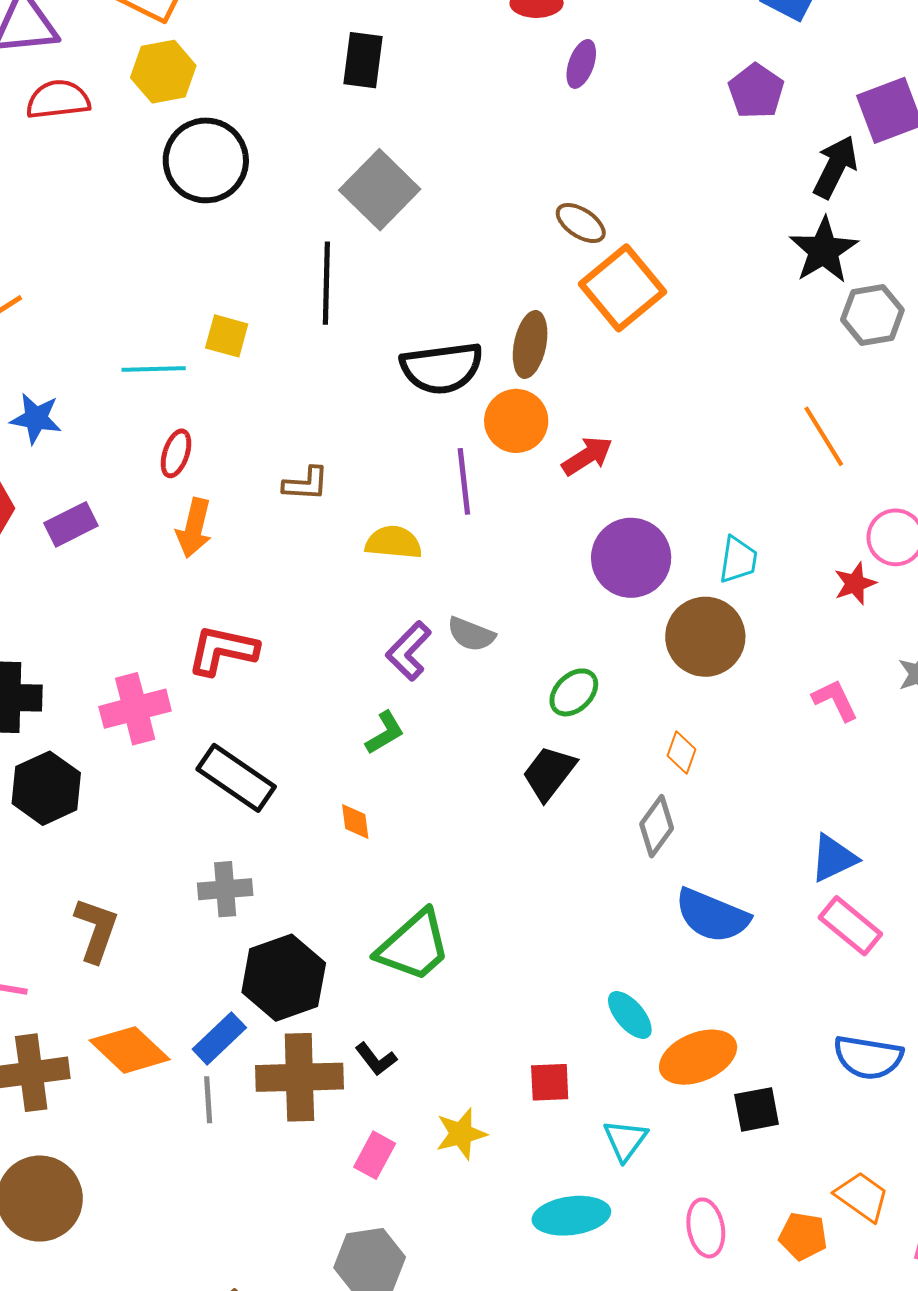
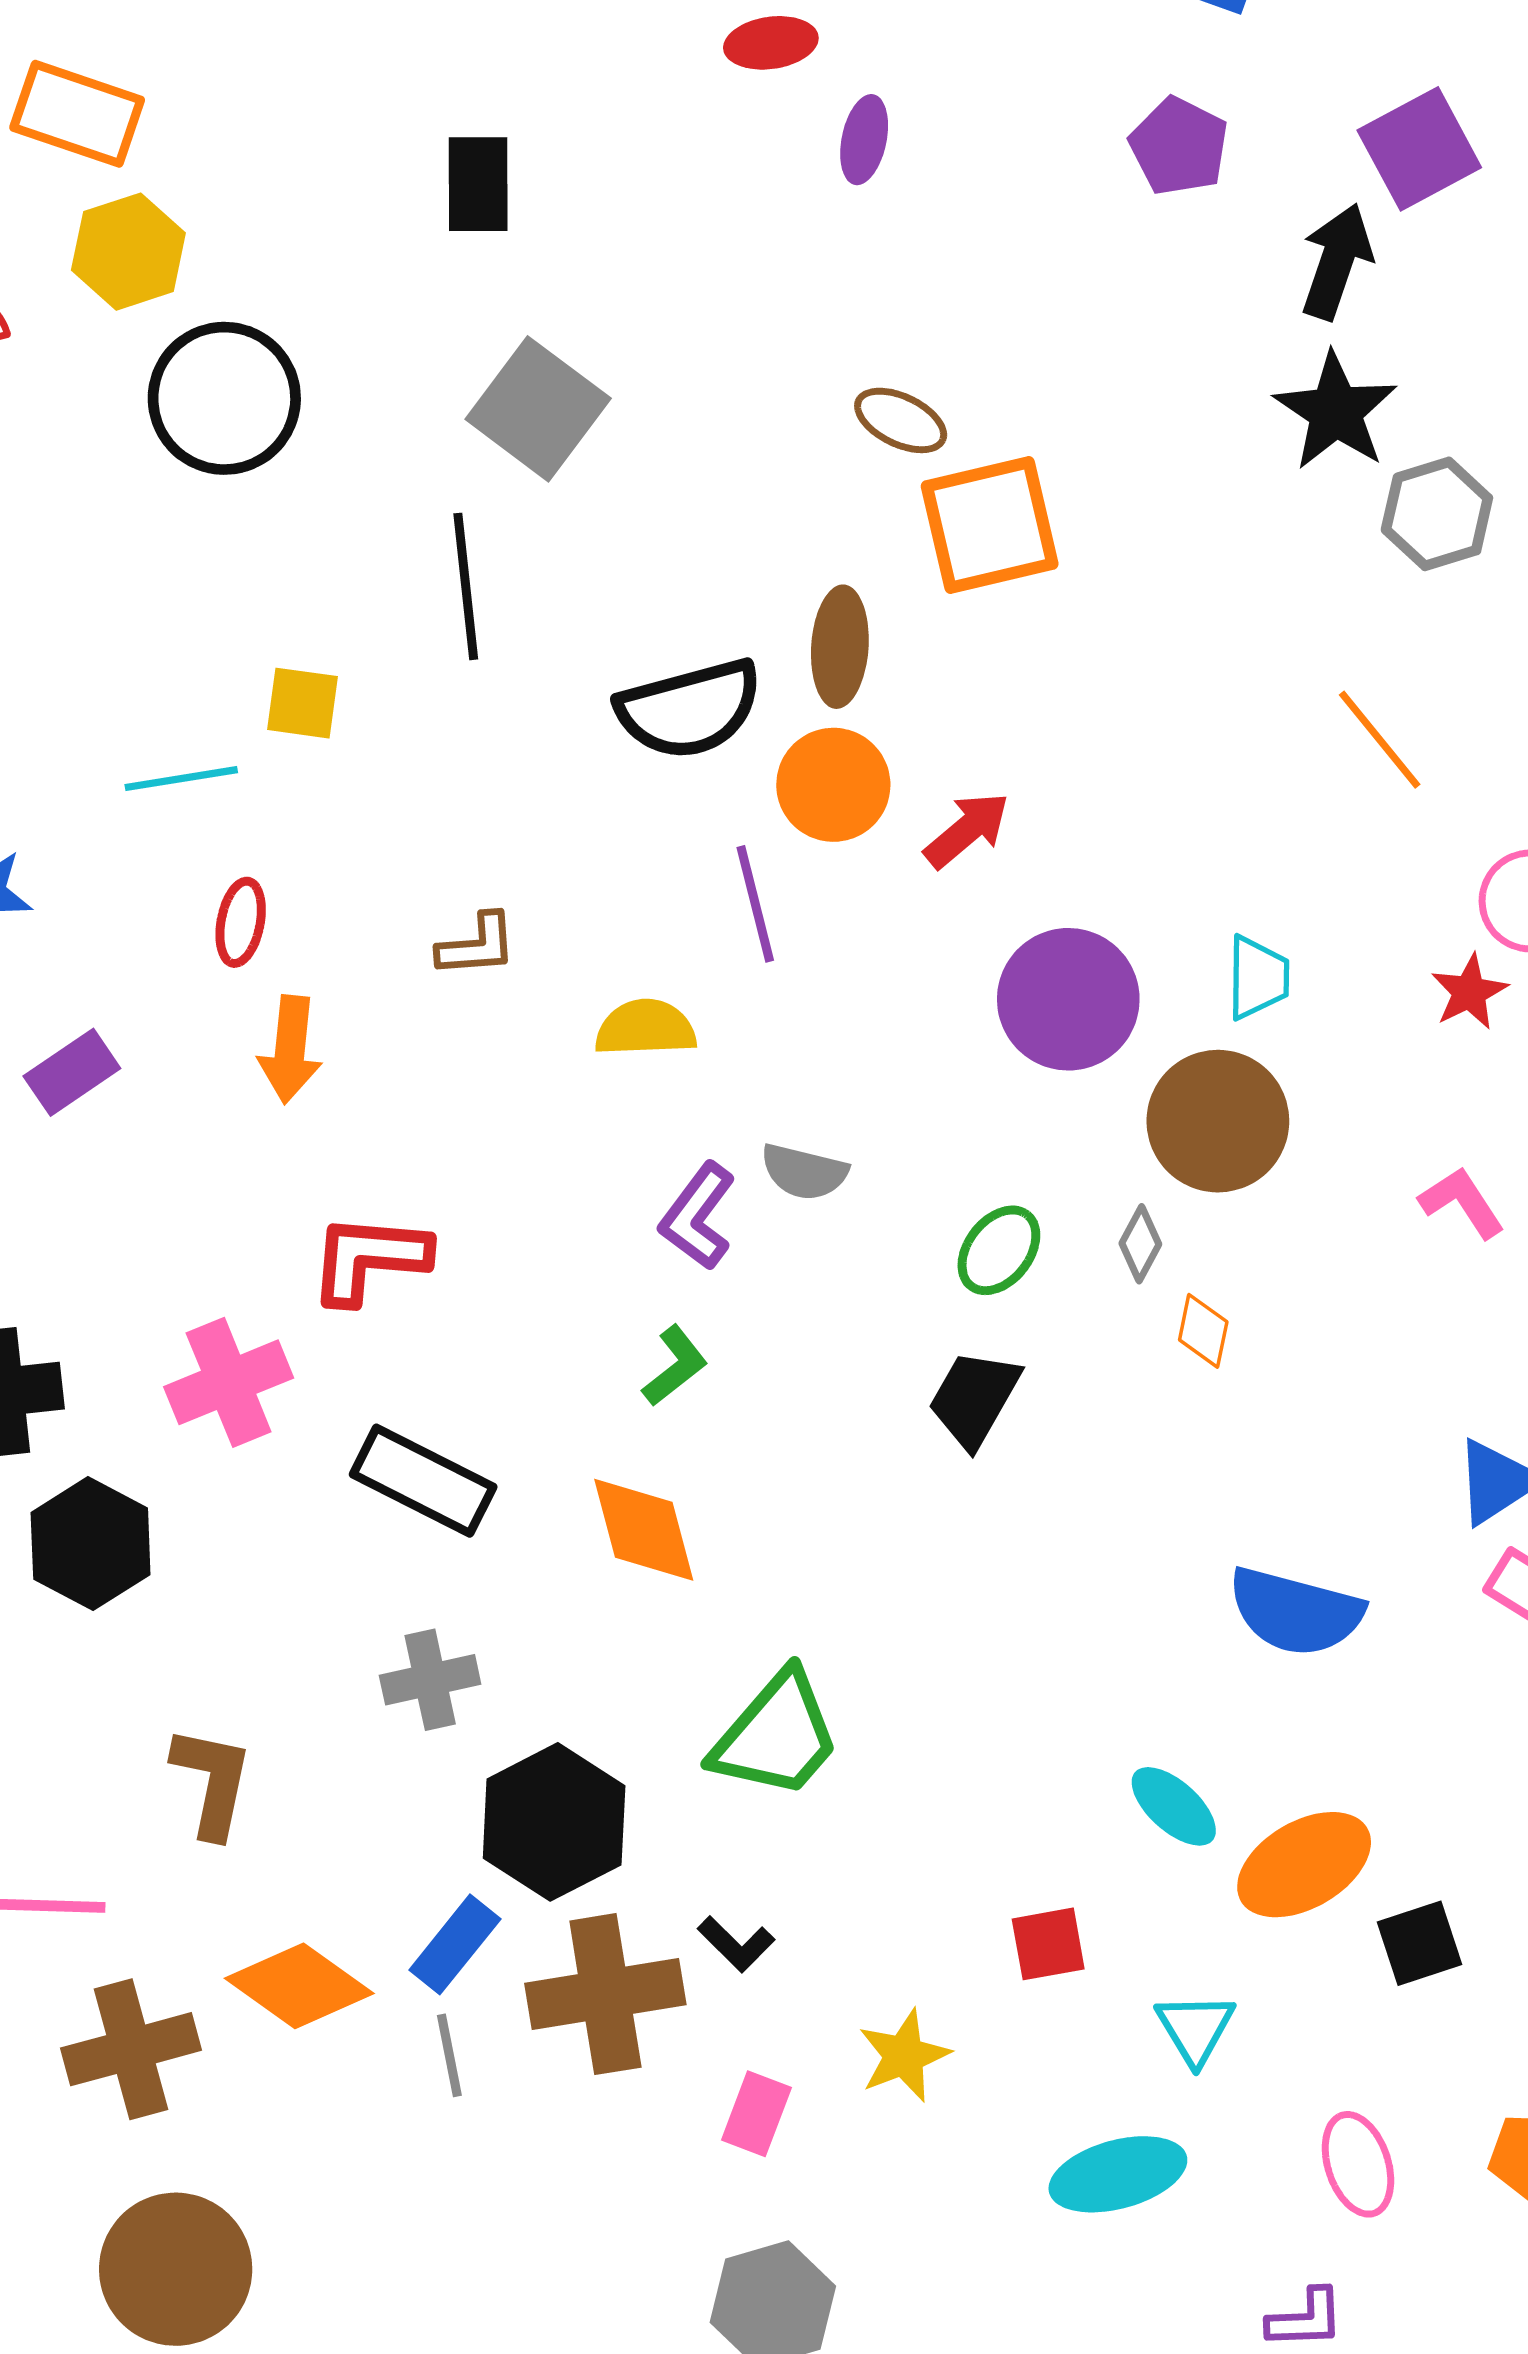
orange square: (623, 288) -> (990, 525), turned 34
orange diamond: (355, 822) -> (644, 1530), size x1.8
gray diamond: (657, 826) -> (1140, 1244), moved, size x0.7

